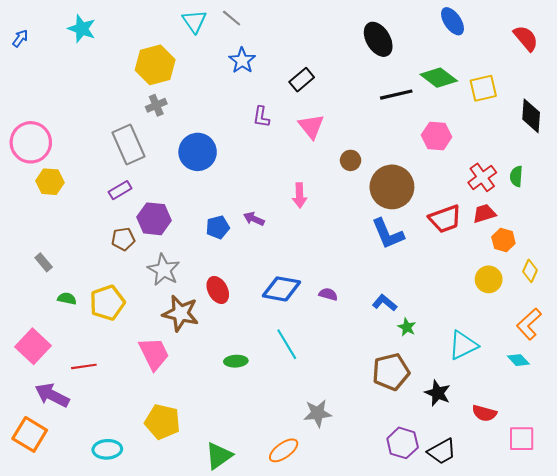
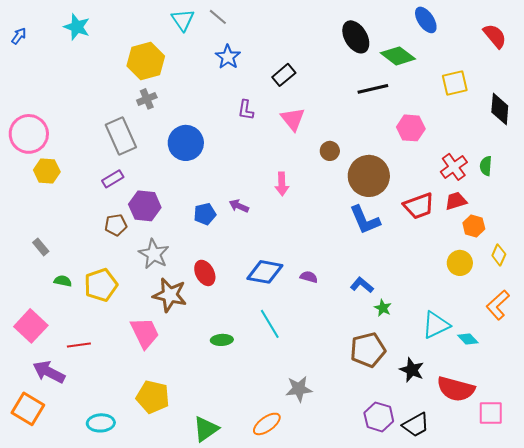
green diamond: (439, 78) -> (398, 56), moved
cyan diamond: (518, 360) -> (468, 339), moved
red semicircle: (484, 413) -> (456, 389), size x1.6

